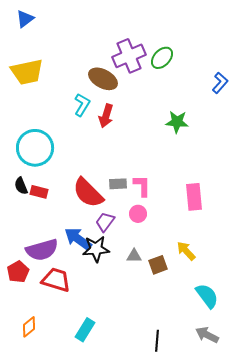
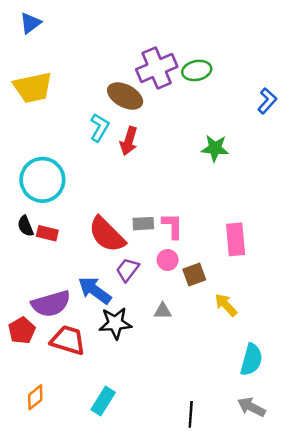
green ellipse: (162, 58) -> (197, 70), turned 35
black star: (96, 249) -> (115, 323), moved
brown square: (158, 265) -> (194, 275), moved
cyan semicircle: (207, 296) -> (251, 360), turned 52

